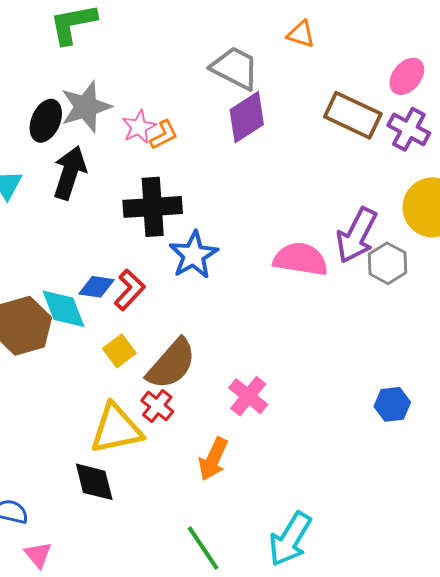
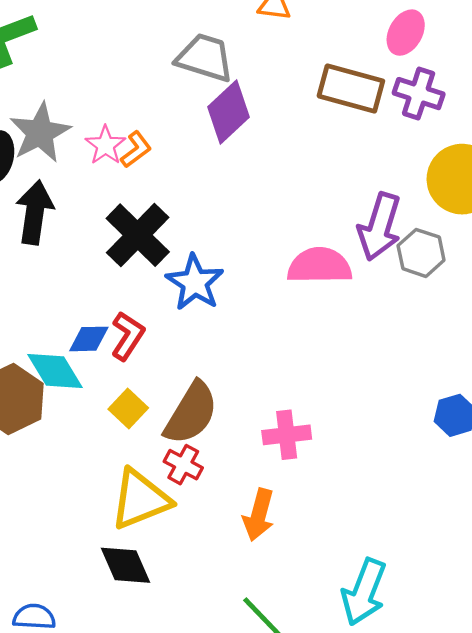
black cross: (153, 207) -> (138, 235), turned -32
pink cross: (248, 396) -> (287, 435), turned -36

